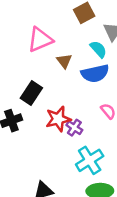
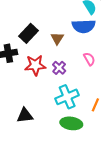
brown triangle: (64, 61) -> (57, 38), moved
red star: (58, 119) -> (35, 65), moved

